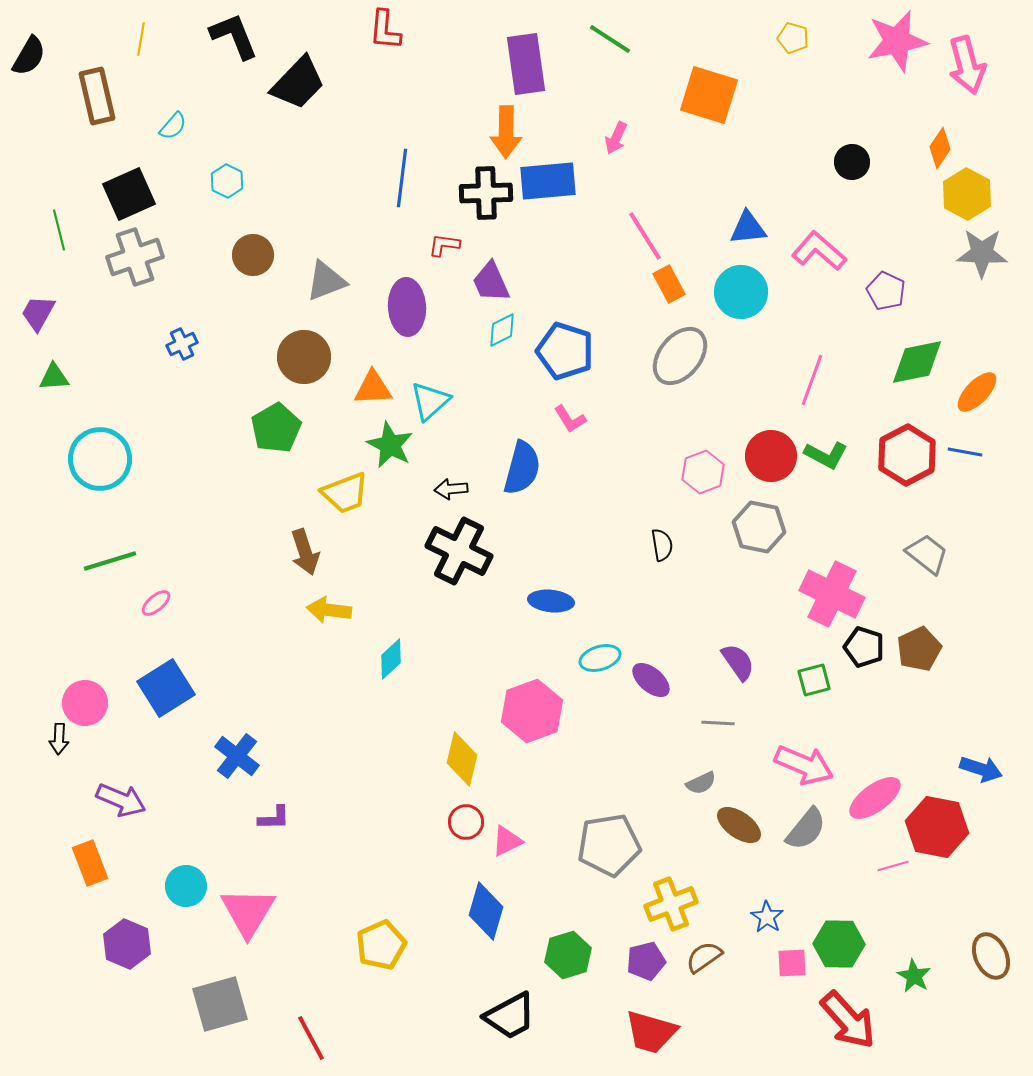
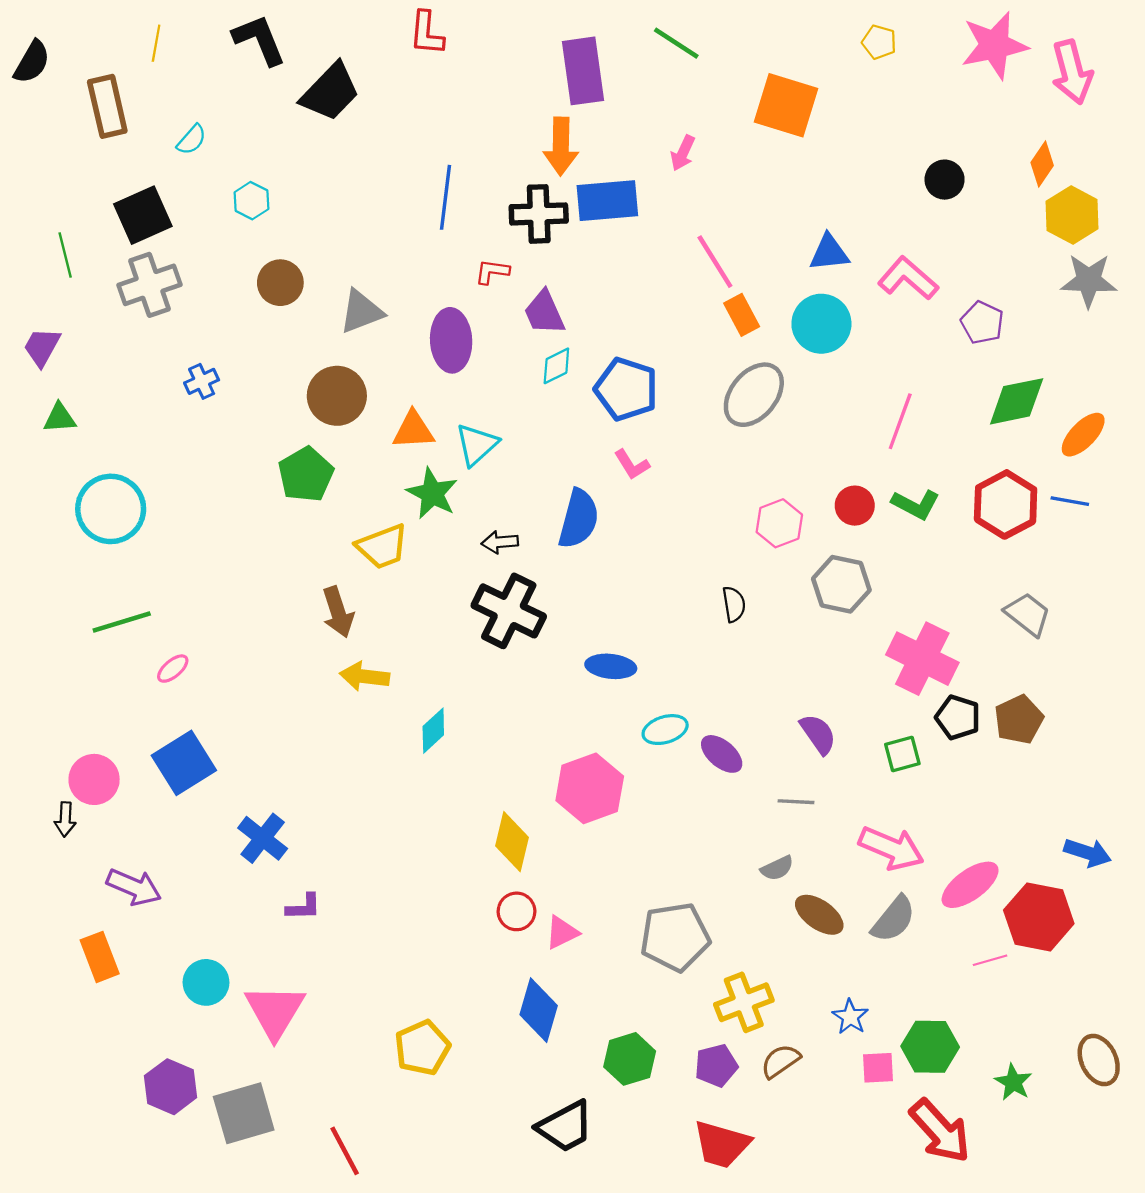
red circle: (771, 456) -> (855, 506), size x0.7
purple hexagon: (127, 944) -> (171, 1087), moved

